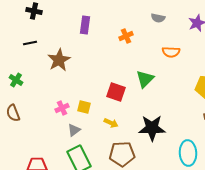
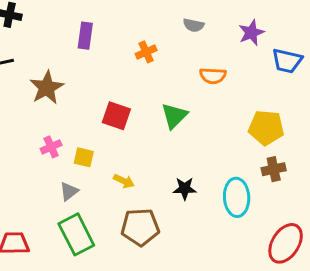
red square: (116, 92) -> (116, 116), moved
pink cross: (62, 108) -> (51, 147), moved
black star: (152, 128) -> (185, 188), size x0.6
cyan ellipse: (188, 153) -> (237, 197), moved

